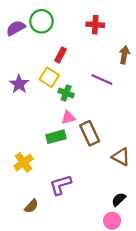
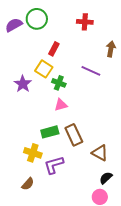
purple star: (19, 84) -> (23, 84), moved
brown rectangle: (90, 133) -> (74, 135), moved
green rectangle: (56, 137) -> (50, 132), moved
brown triangle: (121, 157) -> (100, 153), moved
yellow cross: (24, 162) -> (33, 153), moved, turned -36

